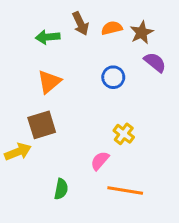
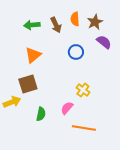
brown arrow: (80, 24) -> (56, 25), moved
orange semicircle: (112, 28) -> (75, 19), turned -80
green semicircle: (61, 189) -> (41, 114), moved

